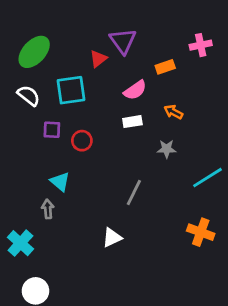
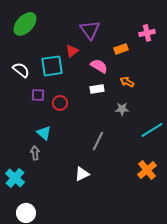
green ellipse: (34, 52) -> (25, 24), moved
red triangle: (98, 59) -> (72, 51), moved
pink semicircle: (135, 90) -> (99, 66), turned -114
orange cross: (201, 232) -> (147, 170), turned 30

